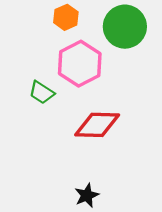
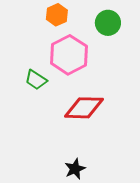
green circle: (125, 27) -> (108, 23), size x0.7

